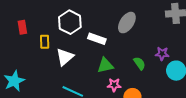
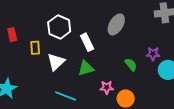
white rectangle: (97, 39) -> (87, 42), turned 48
green triangle: (105, 65) -> (86, 68), moved

